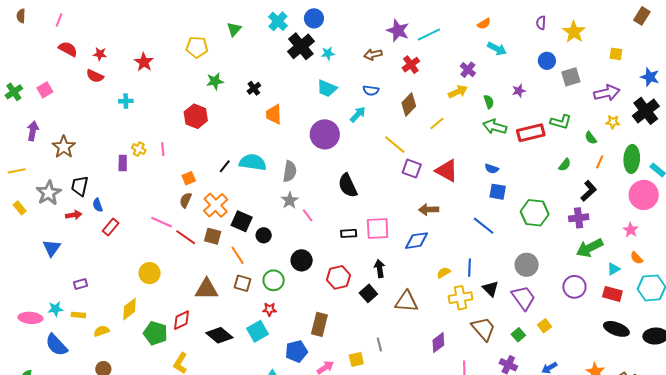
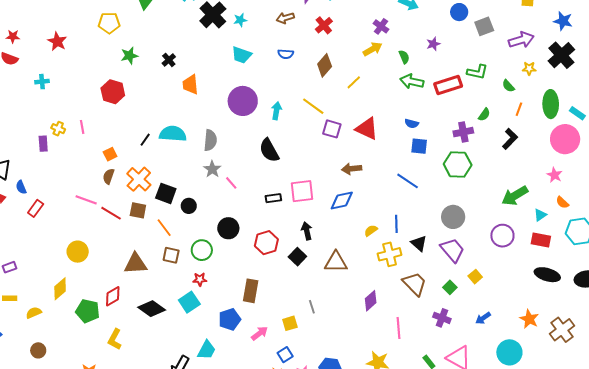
cyan arrow: (358, 114) -> (276, 111), moved, turned -30
purple cross: (579, 218) -> (463, 132), moved

